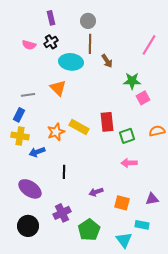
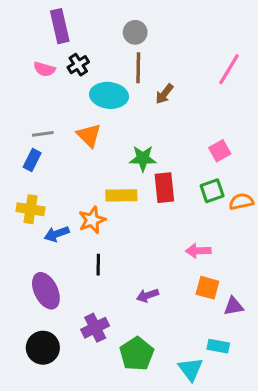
purple rectangle: (51, 18) -> (60, 26), moved, size x1.5
brown arrow: (107, 61) -> (164, 94), turned 72
green star: (132, 81) -> (143, 158), moved
gray line: (28, 95) -> (43, 134), moved
blue rectangle: (19, 115) -> (32, 160), moved
yellow rectangle: (79, 127) -> (121, 195), turned -30
orange star: (56, 132) -> (92, 220), moved
green square: (127, 136) -> (212, 191), moved
purple ellipse: (30, 189) -> (46, 291), turned 30
orange square: (122, 203) -> (207, 288), moved

